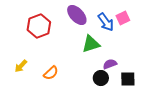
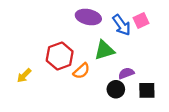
purple ellipse: (77, 15) -> (88, 17), turned -35
red hexagon: (39, 26) -> (60, 56), moved
orange semicircle: (51, 73) -> (81, 71), moved

